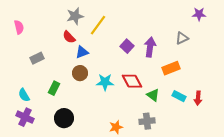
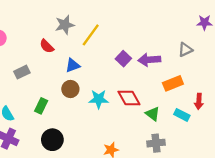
red semicircle: (69, 37) -> (47, 46), moved
purple arrow: (150, 47) -> (149, 60), turned -102
red arrow: (198, 98) -> (199, 101), moved
gray cross: (147, 121) -> (156, 143), moved

